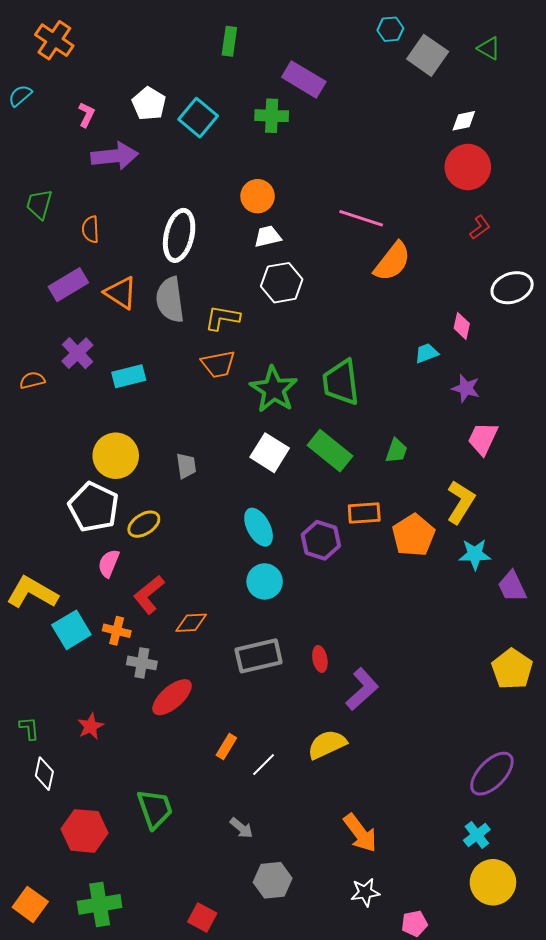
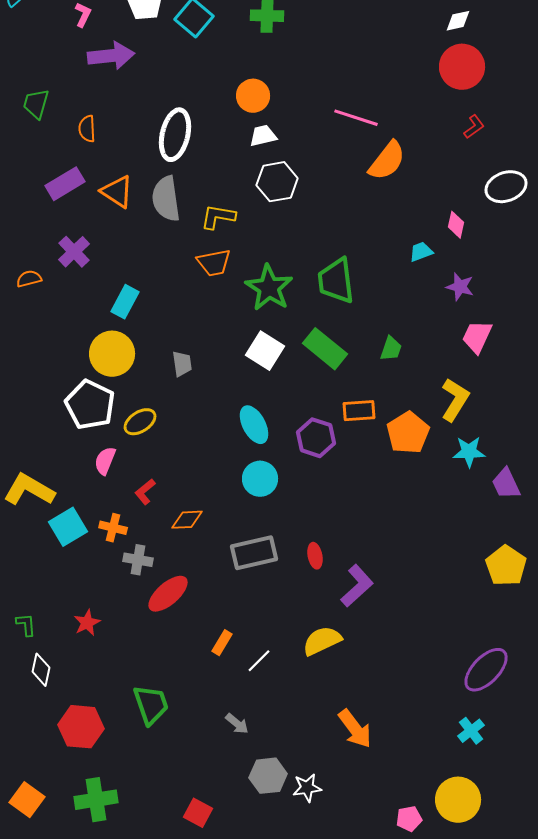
cyan rectangle: (129, 376) -> (125, 302), moved, turned -48
red L-shape: (149, 595) -> (145, 492), size x0.7
yellow circle: (493, 882) -> (458, 800), moved
white star: (365, 892) -> (307, 788), moved

